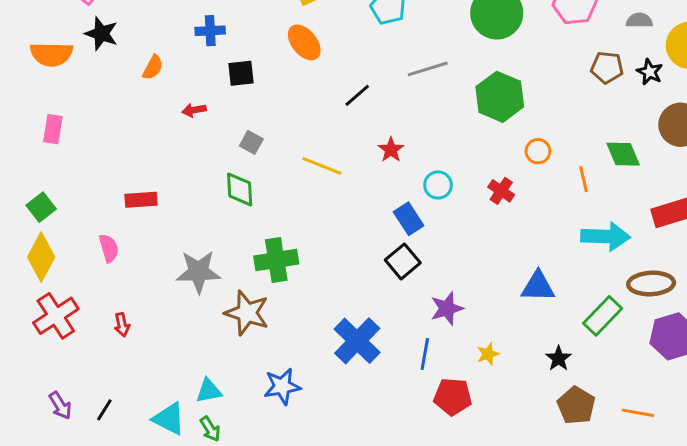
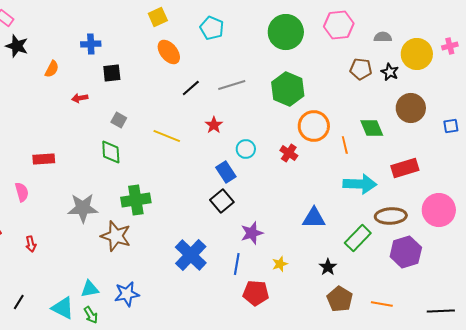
orange ellipse: (304, 42) -> (169, 52), moved
gray line: (428, 69) -> (232, 85), moved
orange circle: (538, 151) -> (314, 126), size x1.8
blue star: (282, 386) -> (127, 294), moved

